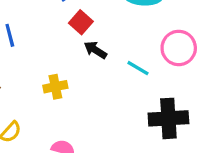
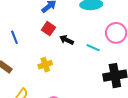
red square: (81, 22) -> (49, 29), moved

